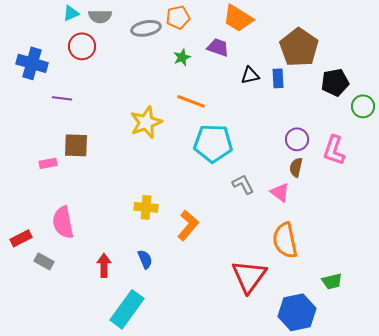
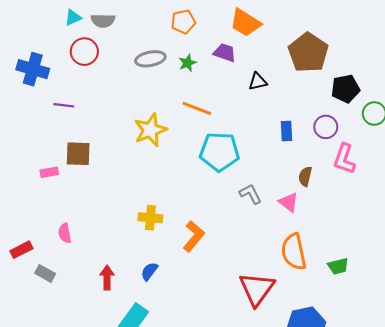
gray ellipse: (146, 28) -> (150, 59), moved
blue rectangle: (278, 78) -> (287, 131), moved
purple circle: (297, 139) -> (326, 127), moved
pink semicircle: (63, 222) -> (65, 233), size x0.6
blue semicircle: (145, 259) -> (149, 271), turned -120
green trapezoid: (332, 281) -> (338, 266), moved

